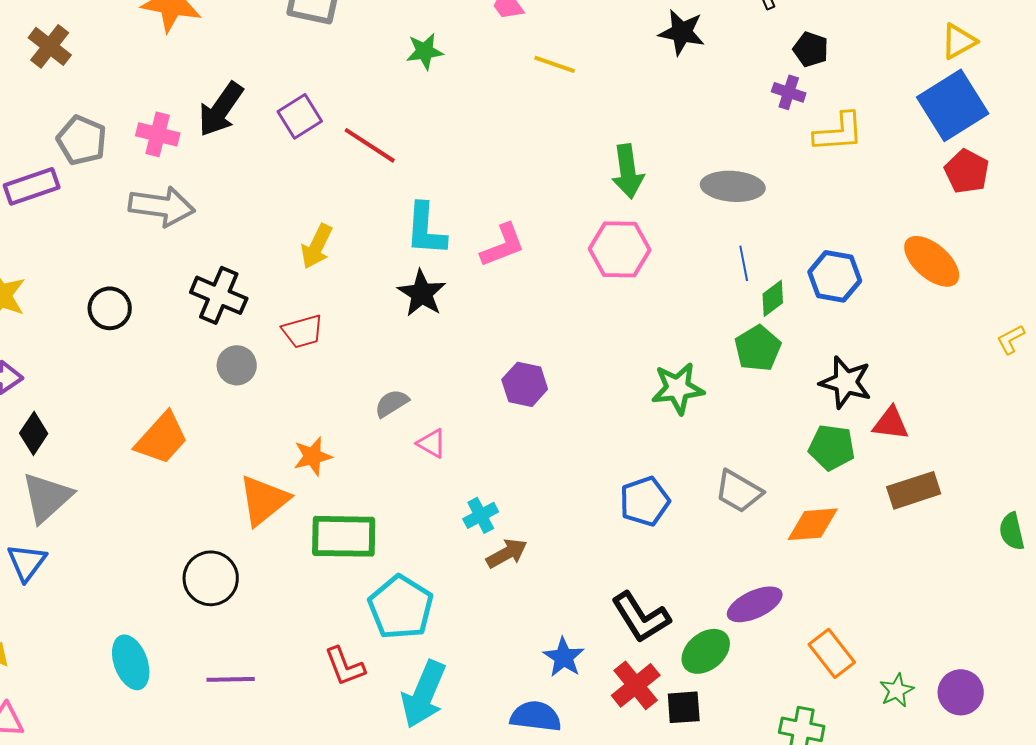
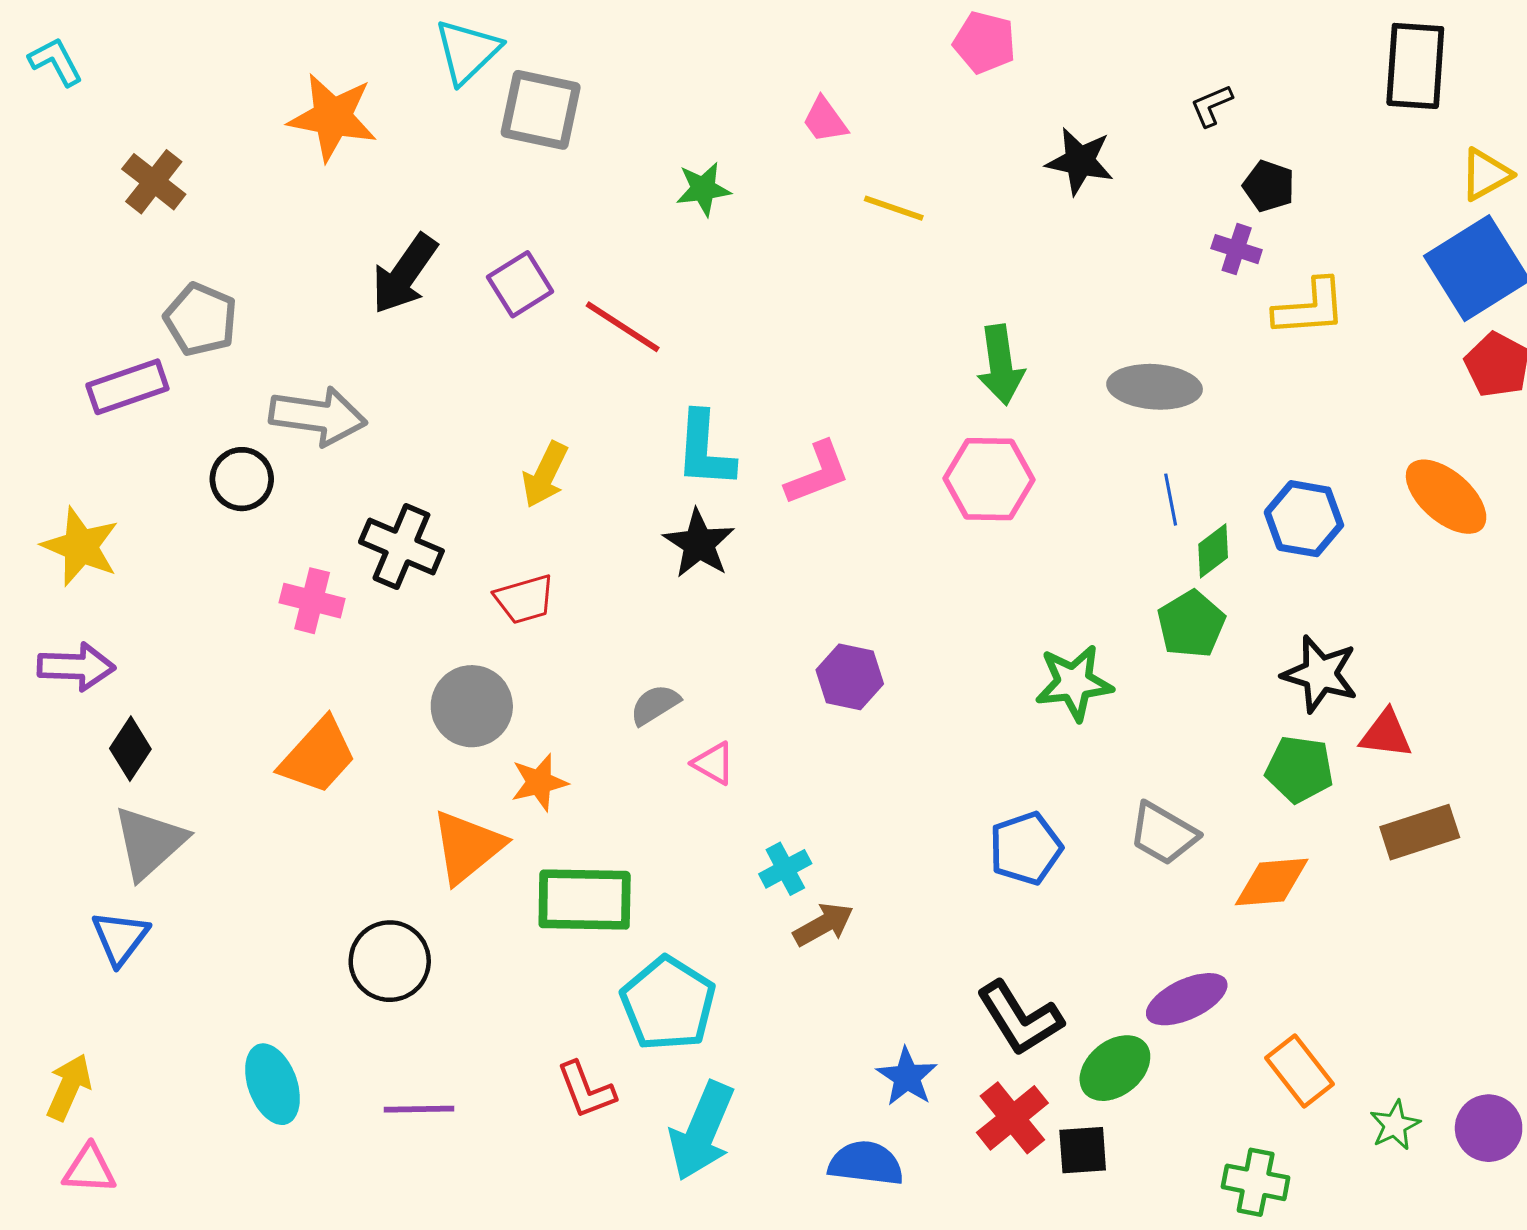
pink cross: (158, 134) -> (312, 601), moved
black circle: (110, 308) -> (242, 479), moved
gray circle: (237, 365) -> (472, 706), moved, size x1.4

